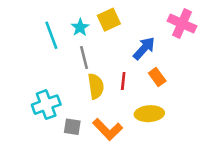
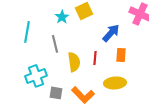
cyan line: (51, 35) -> (27, 32), moved, turned 30
gray line: (84, 57) -> (55, 44), moved
orange rectangle: (157, 77) -> (121, 55), turned 40

